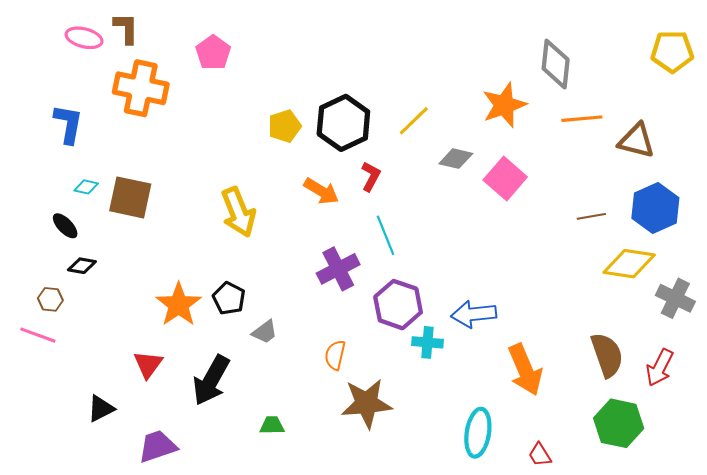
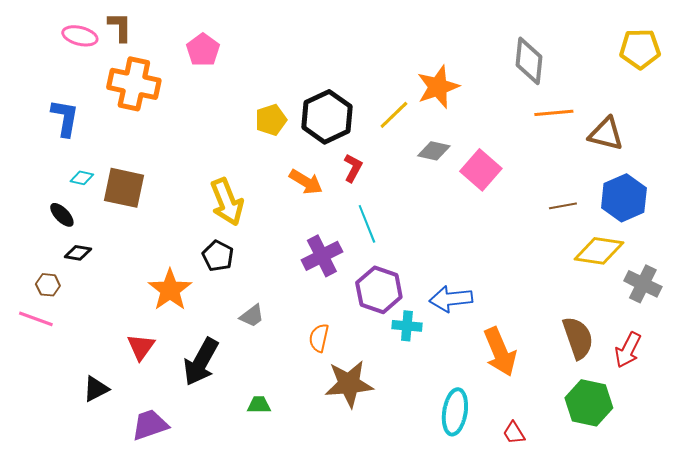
orange star: (504, 105) -> (438, 87), moved
black pentagon: (229, 298) -> (218, 256), moved

